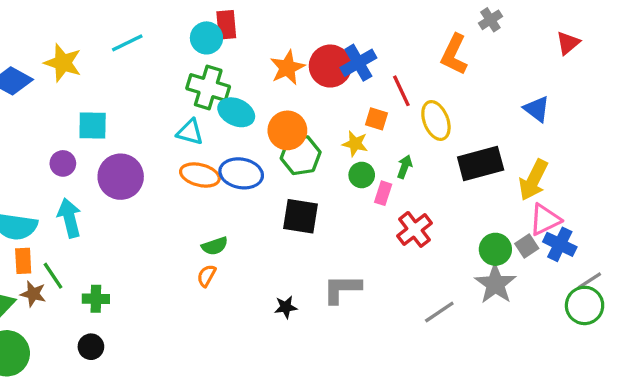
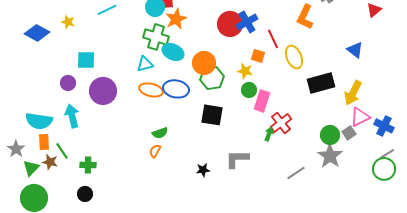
yellow star: (63, 63) -> (68, 22), size x0.6
orange star: (287, 68) -> (176, 19), moved
cyan triangle: (190, 132) -> (145, 64), turned -30
green arrow: (405, 167) -> (269, 134), moved
pink rectangle: (383, 193) -> (262, 101), size x1.5
blue cross: (560, 244) -> (384, 126), moved

